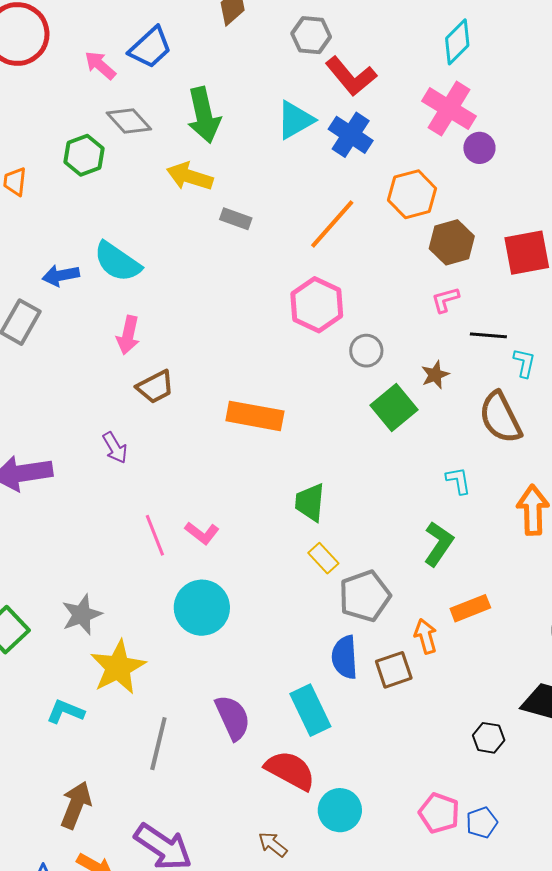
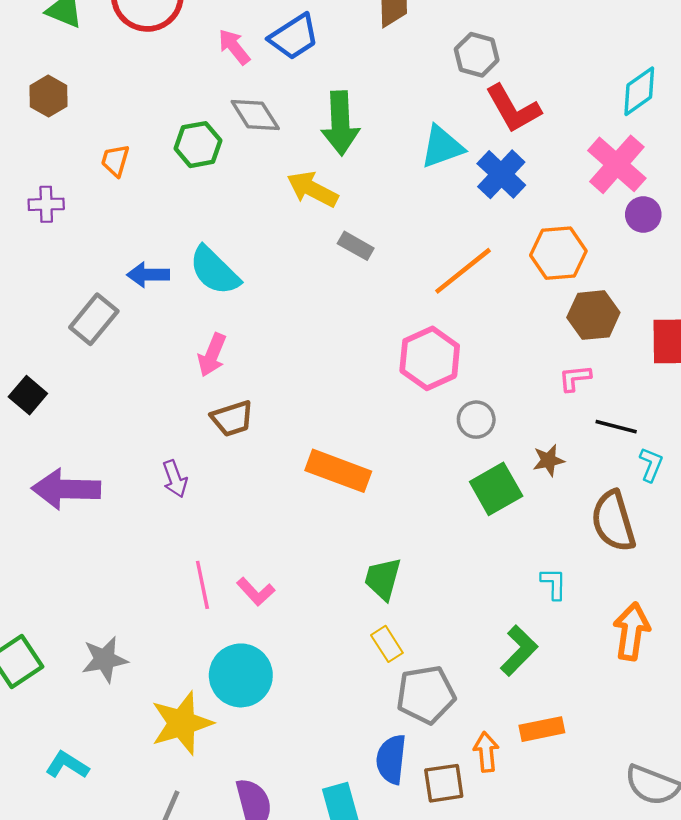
yellow star: (118, 667) -> (182, 723), moved

